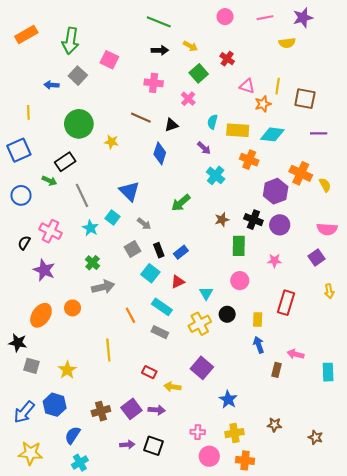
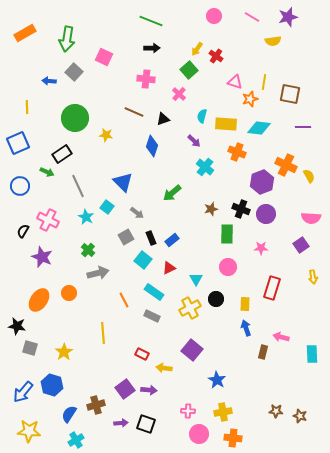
pink line: (265, 18) -> (252, 17), turned 42
yellow arrow: (190, 46) -> (197, 49), moved, turned 96
brown cross: (101, 411) -> (96, 405), moved
brown star: (274, 425) -> (276, 411), moved

